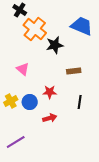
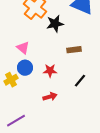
blue circle: (30, 102) -> (25, 68), moved
black line: (80, 102) -> (80, 81), turned 32

